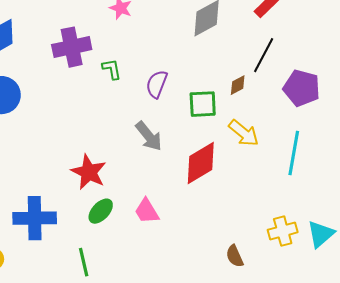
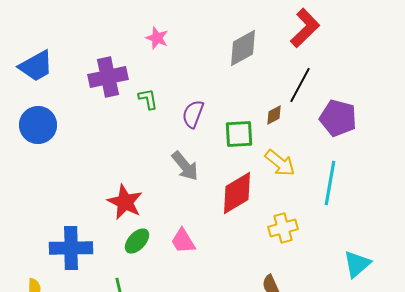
yellow cross: (283, 231) -> (283, 228), moved

